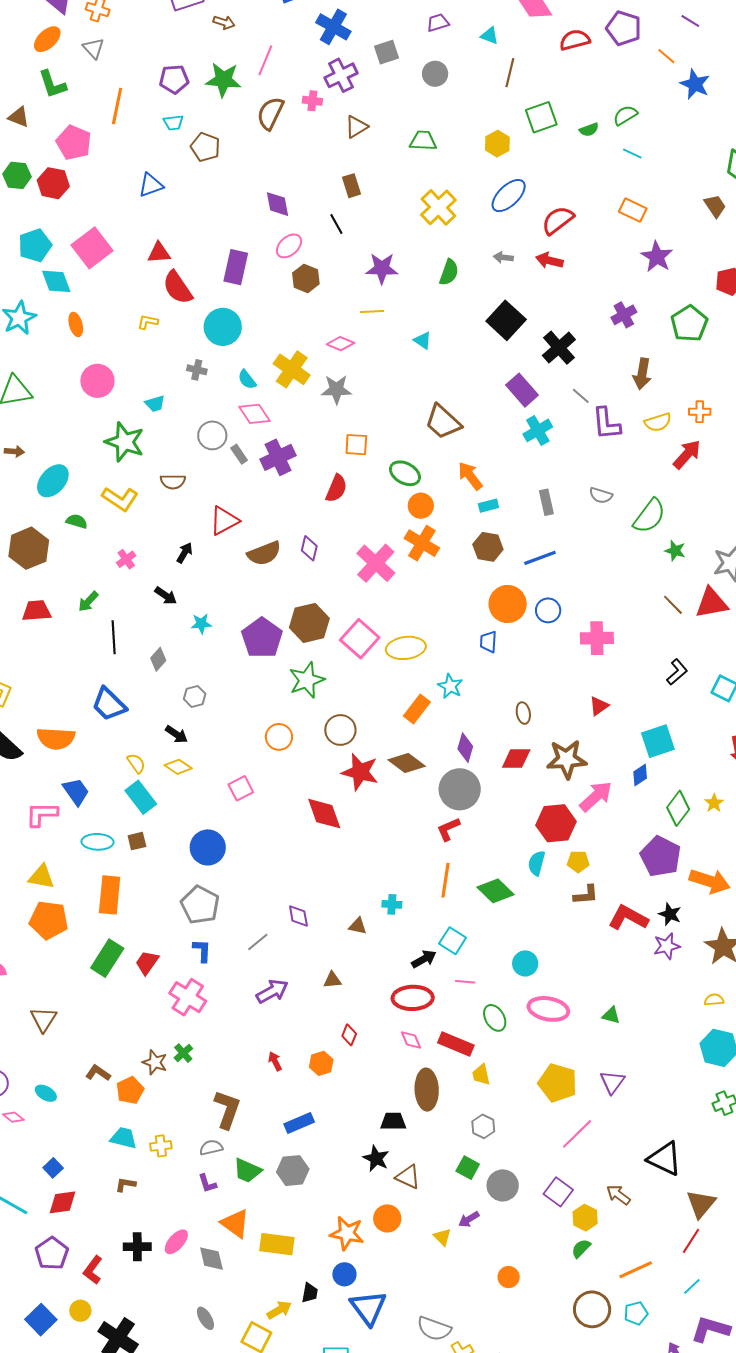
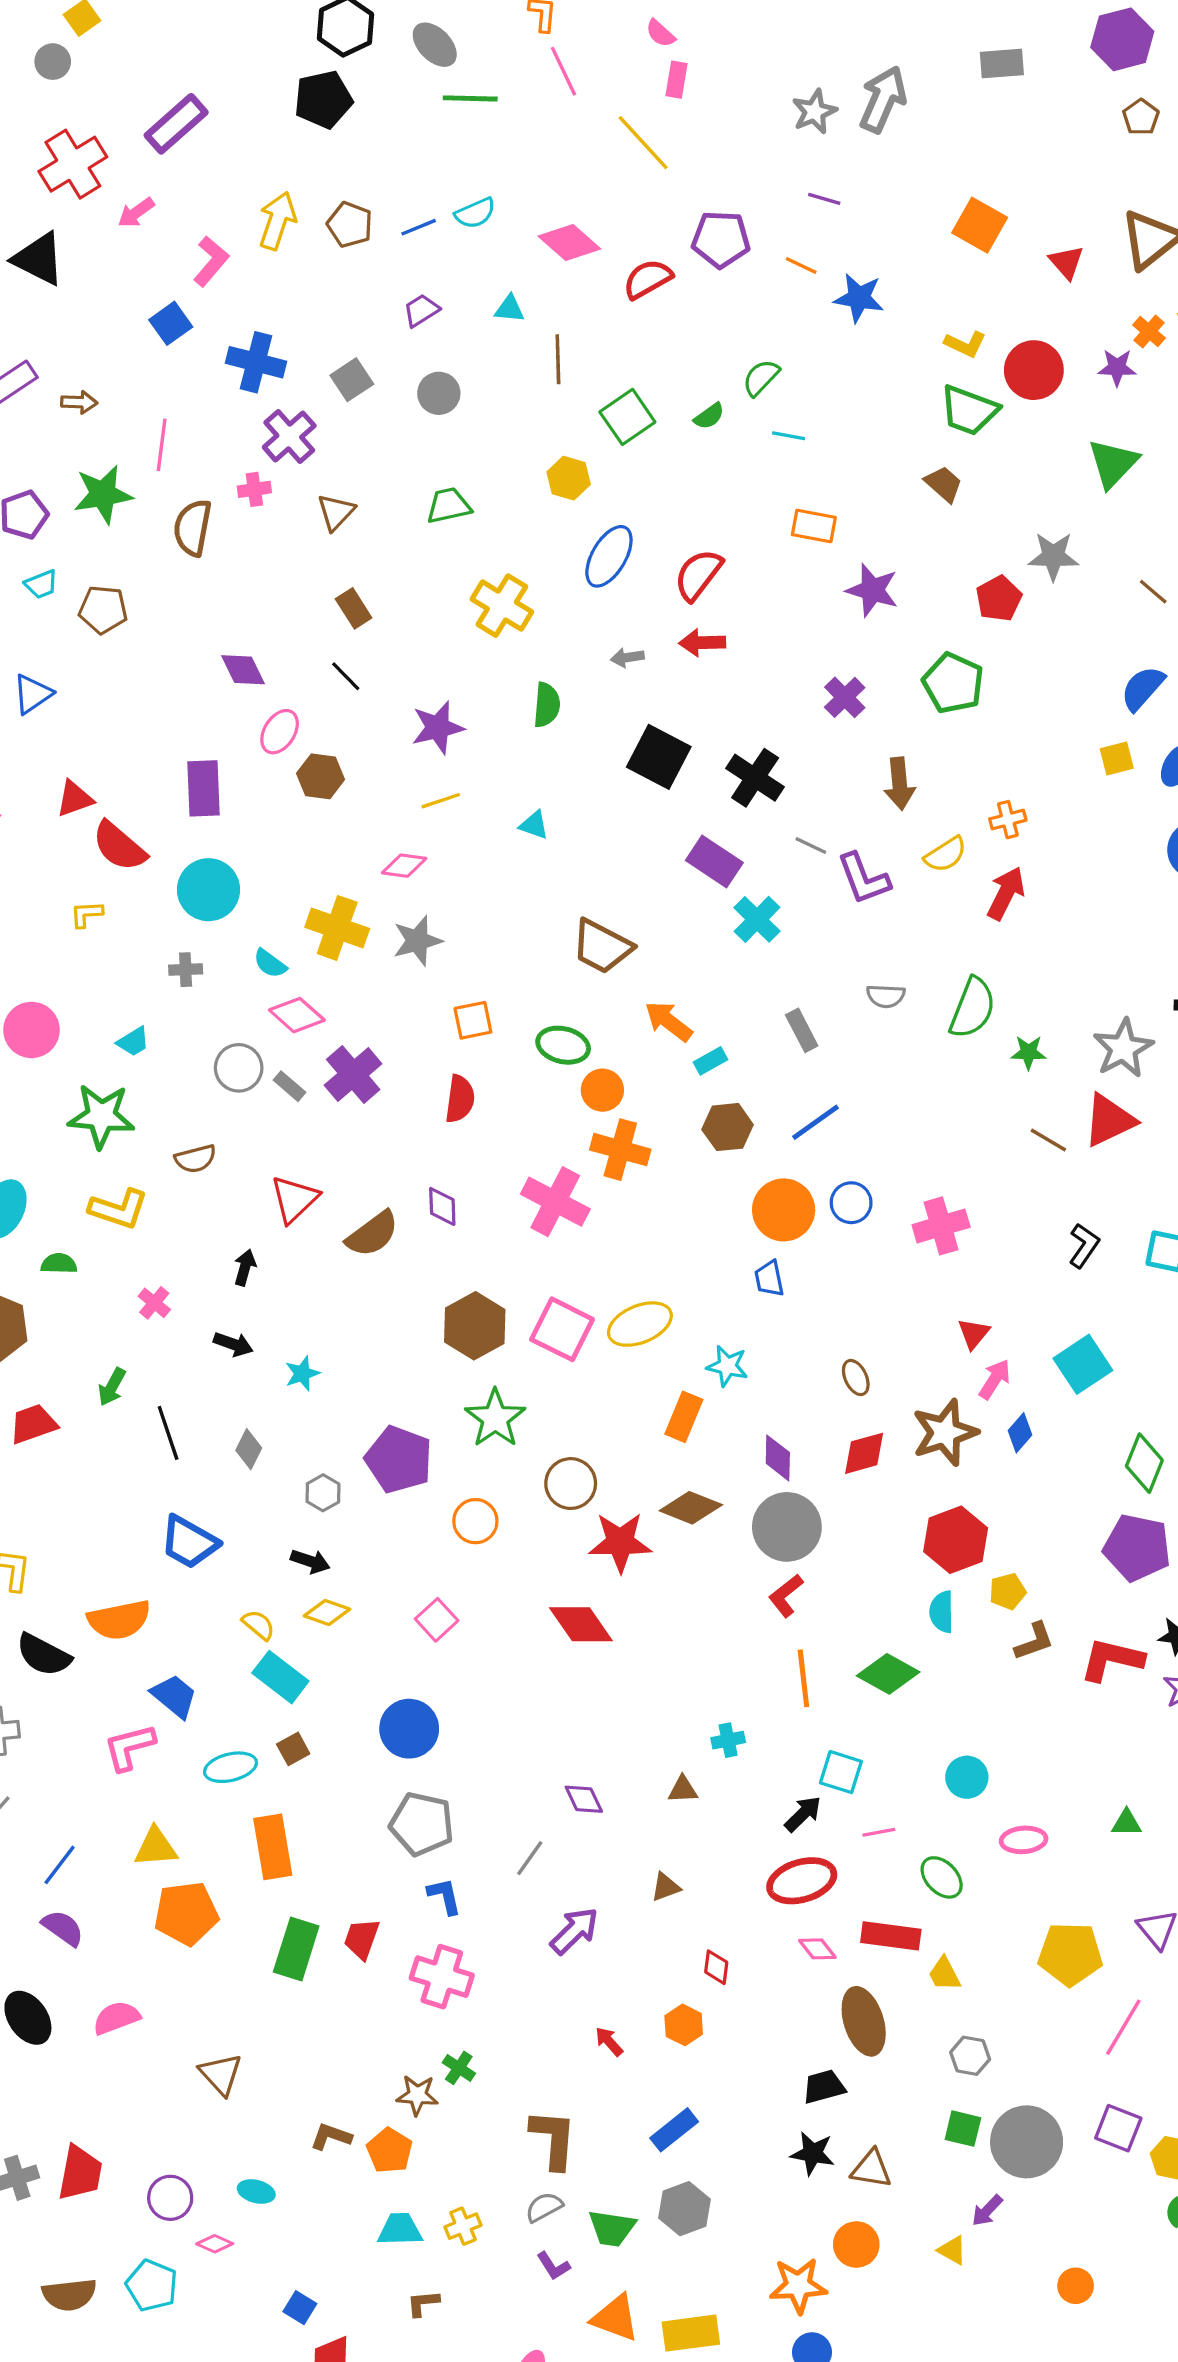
purple pentagon: (262, 638) -> (399, 1459), moved
blue diamond: (640, 775) -> (1020, 1433), moved
pink arrow: (596, 796) -> (995, 1379), moved, size x0.7
pink ellipse: (548, 1009) -> (1024, 1840), size x0.7
gray circle: (503, 1185) -> (1027, 2142), size x1.4

